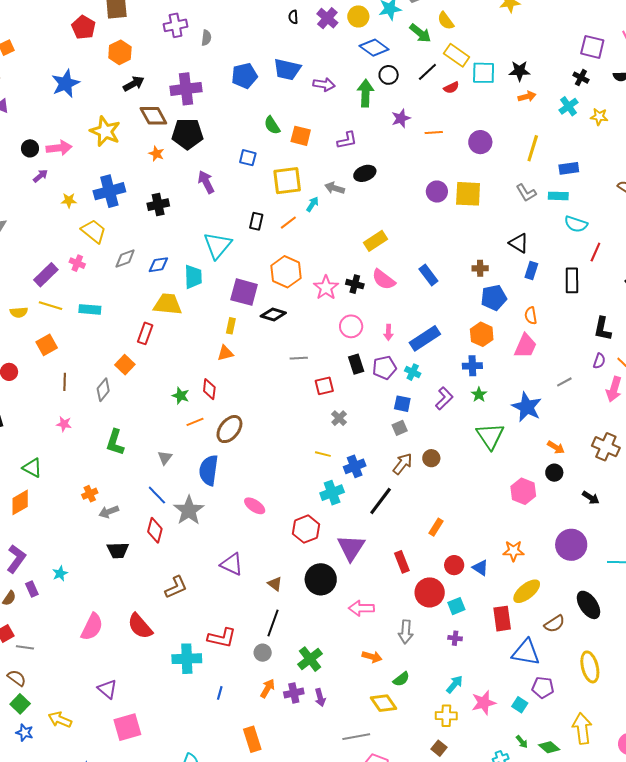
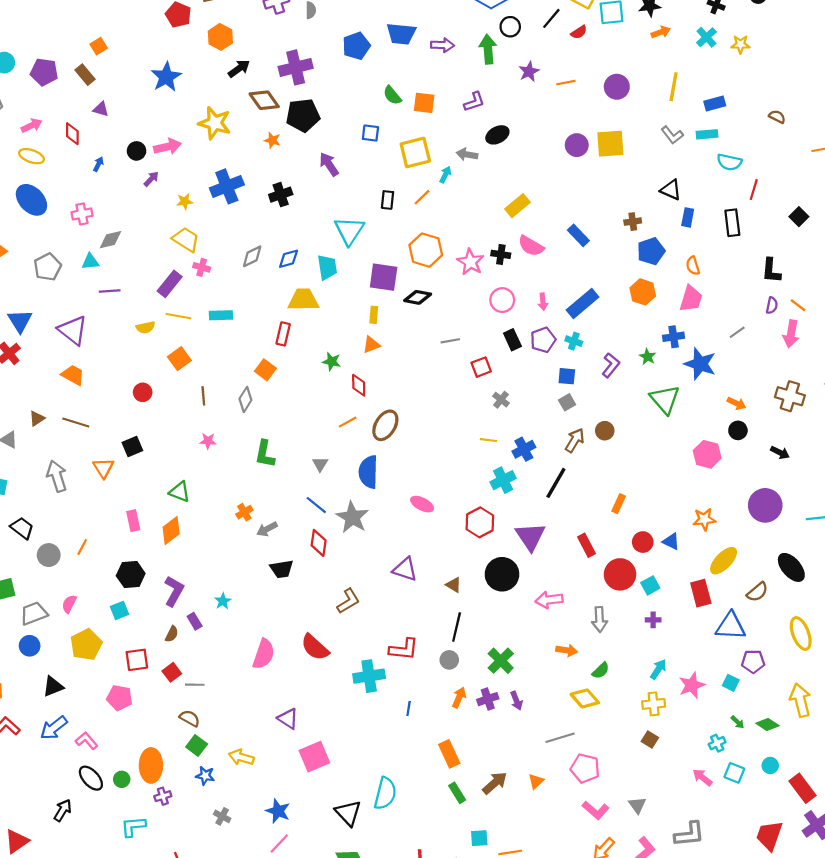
yellow trapezoid: (94, 231) -> (186, 240), moved
blue cross: (472, 366) -> (674, 337), moved
green star: (181, 396) -> (332, 362), moved

